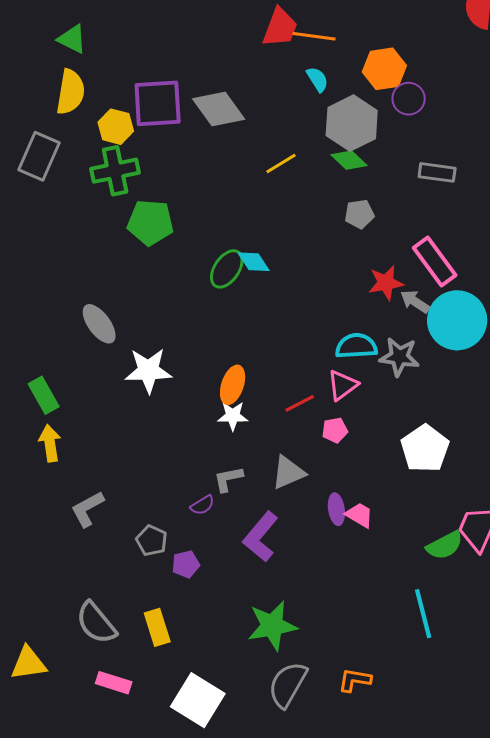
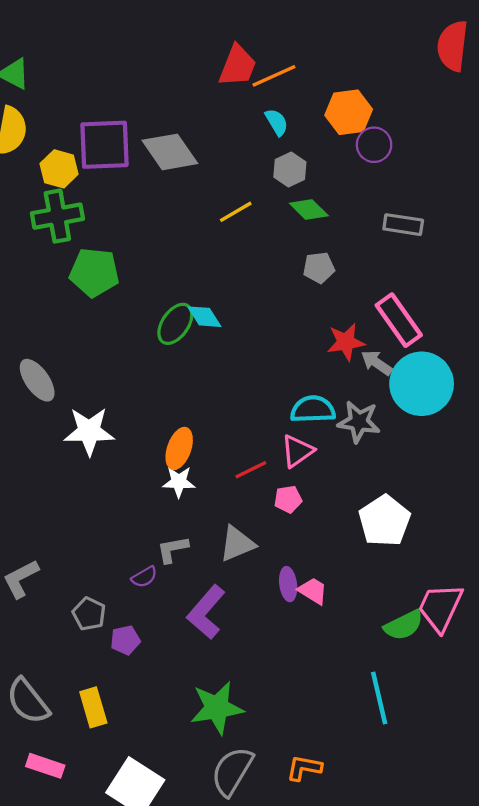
orange line: (314, 36) -> (274, 76), turned -33
gray hexagon: (352, 123) -> (290, 170), moved, size x0.6

